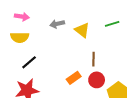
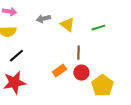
green line: (112, 24) -> (98, 28), moved

